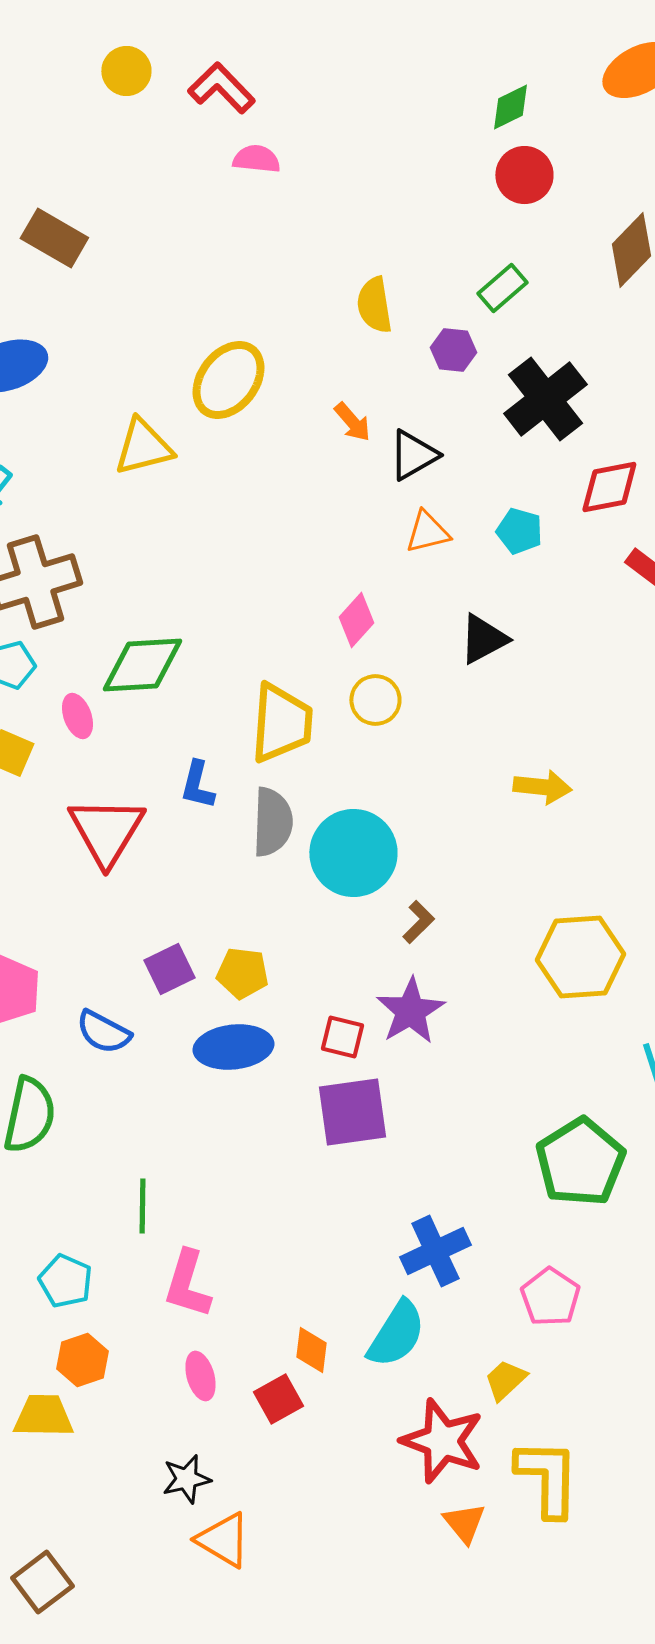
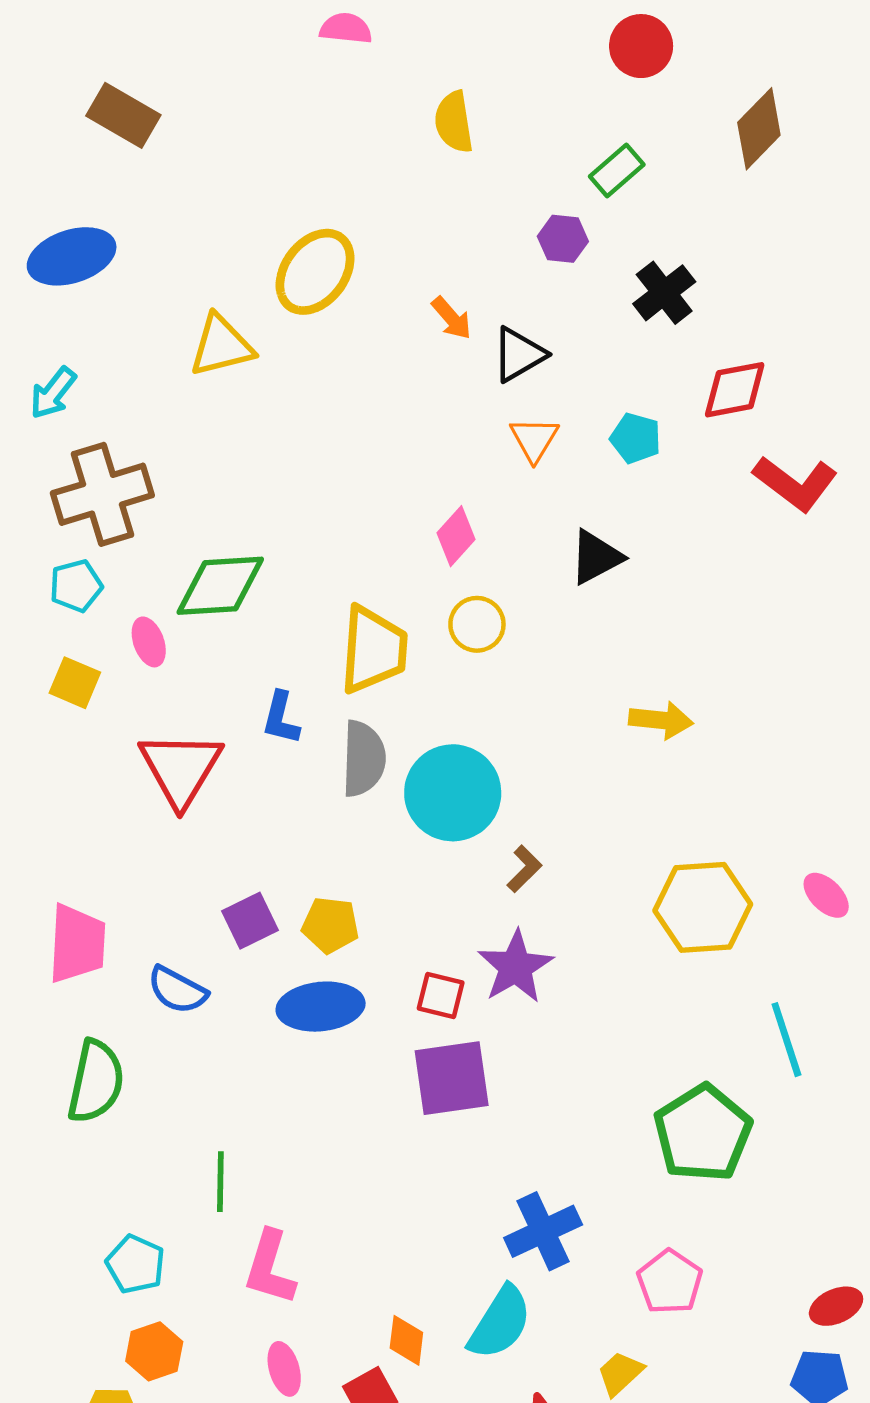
yellow semicircle: (374, 305) -> (454, 122), moved
black cross: (545, 399) -> (664, 293), size x0.7
orange triangle: (427, 532) -> (534, 439), turned -45

